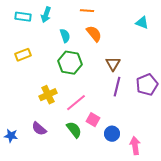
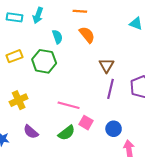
green hexagon: (70, 63) -> (44, 61), moved
yellow cross: (48, 95) -> (19, 100), moved
pink line: (76, 103) -> (69, 105), turned 55
green semicircle: (74, 130) -> (67, 133), turned 90
blue circle: (112, 134) -> (114, 129), moved

